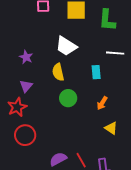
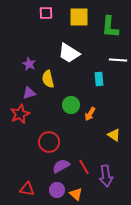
yellow semicircle: (58, 72) -> (48, 79), moved
purple triangle: (26, 86) -> (29, 93), turned 32
orange arrow: (102, 103) -> (90, 114), moved
red circle: (25, 135) -> (49, 142), moved

